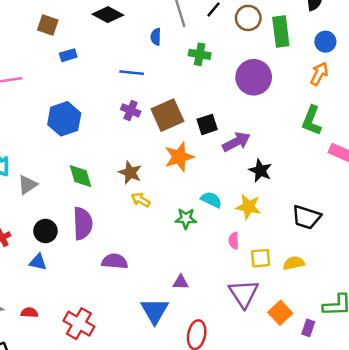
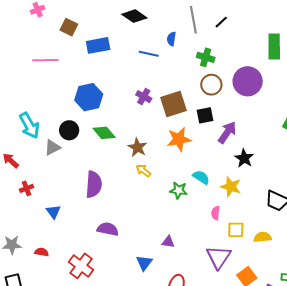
brown circle: (248, 18) -> (211, 85), moved
brown square: (48, 25) -> (69, 27), moved
blue rectangle: (68, 55) -> (98, 45), size x1.6
blue line: (132, 73) -> (149, 54), moved
purple arrow: (236, 142) -> (227, 132), turned -35
green diamond: (81, 176) -> (104, 133), moved, turned -30
black circle: (45, 231) -> (69, 130), moved
purple semicircle: (115, 261) -> (108, 229), moved
blue triangle: (38, 262) -> (53, 212), turned 35
blue triangle: (155, 311) -> (144, 263), size x0.7

